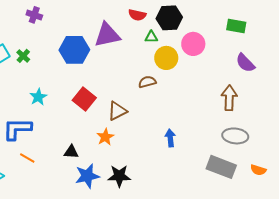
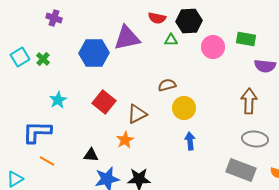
green rectangle: (236, 26) -> (246, 39), moved
yellow circle: (166, 58) -> (184, 108), moved
purple semicircle: (245, 63) -> (265, 66), turned -40

